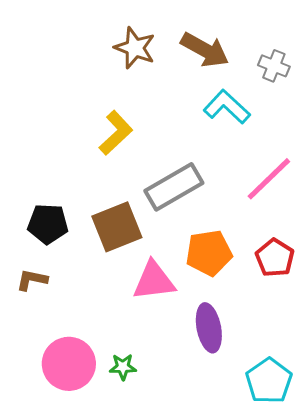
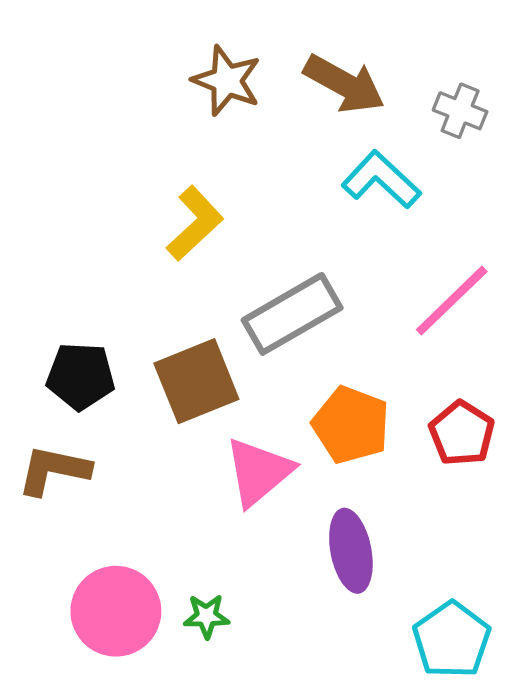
orange pentagon: (209, 253) -> (351, 425), turned 30
brown L-shape: (32, 280) -> (54, 470), size x1.4
pink triangle: (154, 281) -> (259, 472), turned -33

